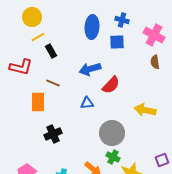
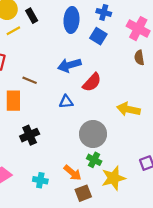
blue square: (117, 42) -> (98, 36), turned 35
black rectangle: (51, 51) -> (32, 16), moved

